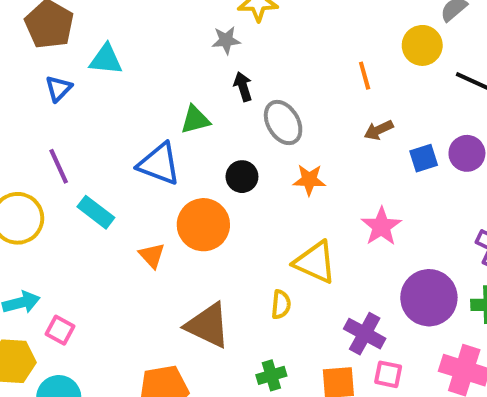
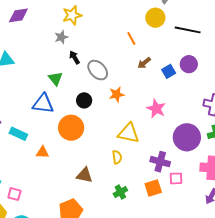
green triangle: (195, 120) -> (55, 79), turned -42
orange triangle: (152, 255) -> (42, 152), moved, turned -32
brown triangle: (208, 325) -> (84, 175), size x0.7

